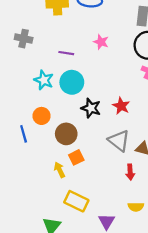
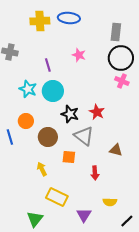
purple line: (66, 53) -> (48, 65), turned 64
gray triangle: (119, 141) -> (84, 136), moved
orange square: (76, 157) -> (69, 157), moved, turned 32
red arrow: (130, 172) -> (95, 173), moved

